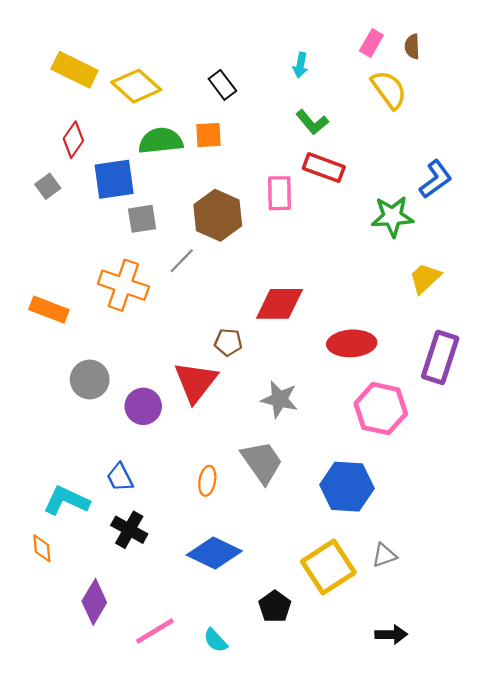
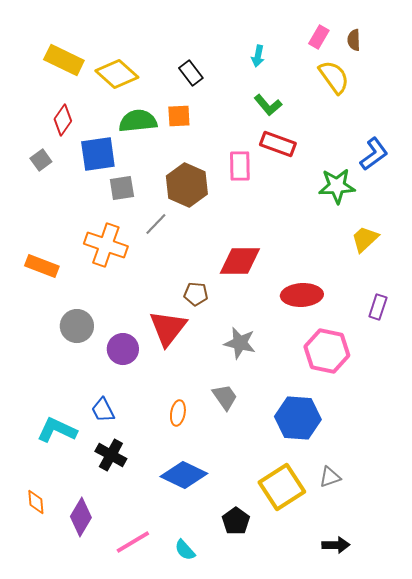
purple rectangle: (440, 357) -> (378, 307), size x0.6
gray trapezoid: (262, 462) -> (225, 397), size x0.7
orange diamond: (42, 548) -> (36, 502), moved

